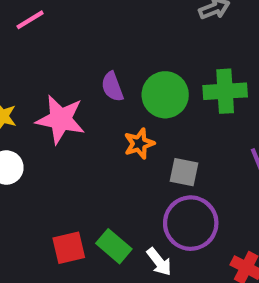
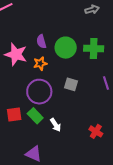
orange star: (139, 144) -> (40, 64), moved
purple circle: (191, 223) -> (39, 92), moved

